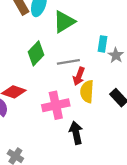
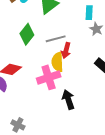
cyan rectangle: (103, 44) -> (89, 13), moved
yellow semicircle: (87, 92) -> (57, 62), moved

